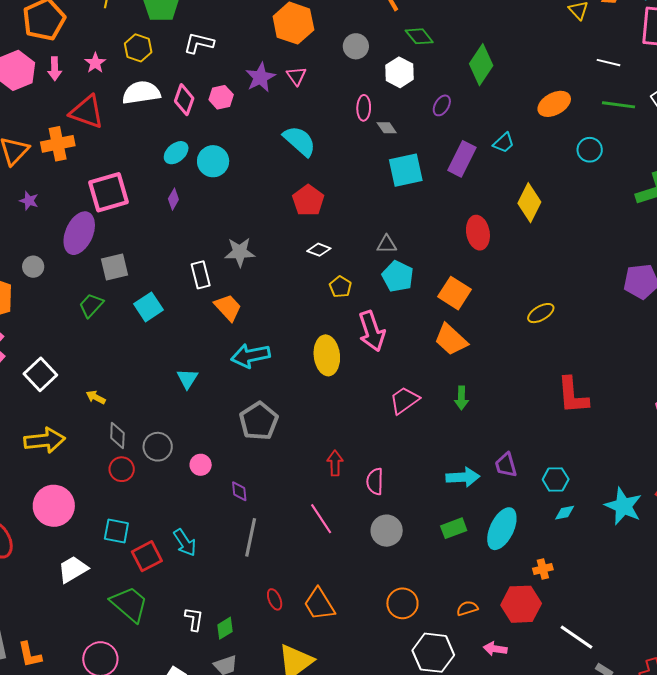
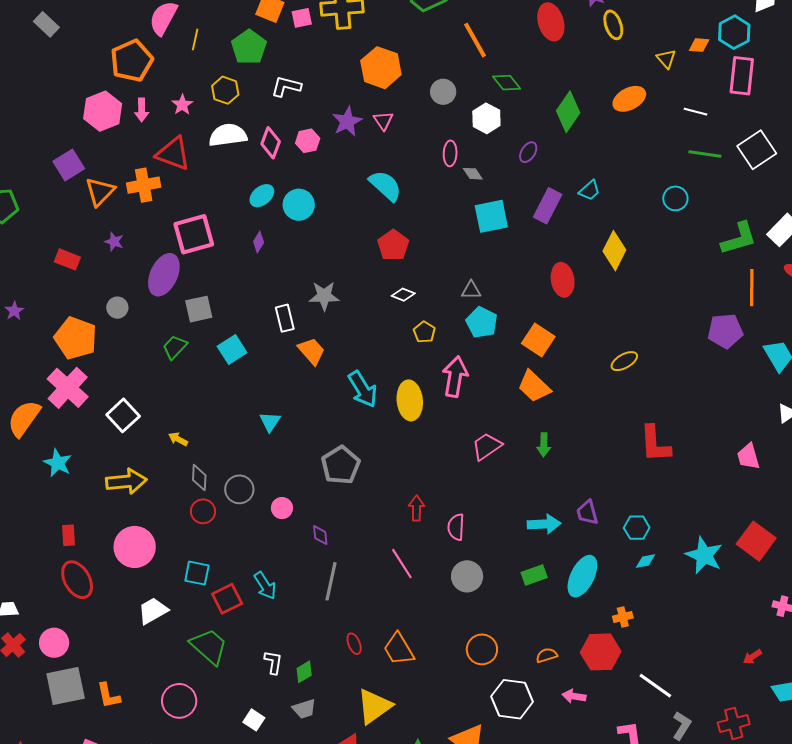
orange ellipse: (554, 104) -> (629, 99), moved
pink arrow: (372, 331) -> (455, 377), turned -153
cyan arrow: (251, 356) -> (363, 389), moved, turned -111

